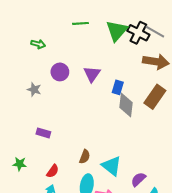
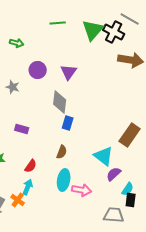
gray line: (155, 32) -> (130, 19), moved
blue rectangle: (118, 87) -> (68, 123), moved
brown rectangle: (155, 97) -> (130, 135), moved
gray diamond: (126, 105) -> (60, 102), moved
cyan triangle: (112, 166) -> (104, 156), moved

